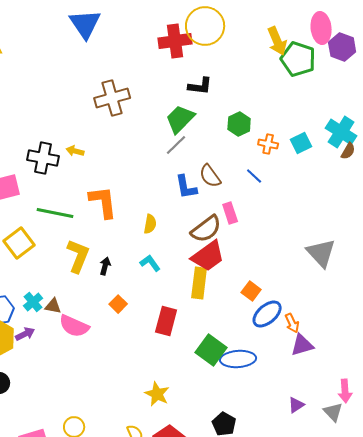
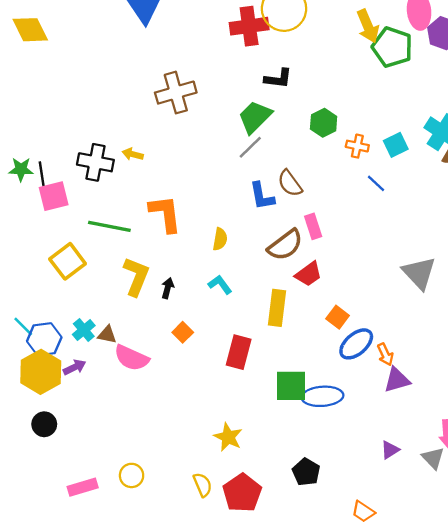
blue line: (254, 176) -> (376, 183), moved
red trapezoid: (208, 256) -> (308, 274), moved, size x0.7
green square: (211, 350) -> (291, 386), turned -36

